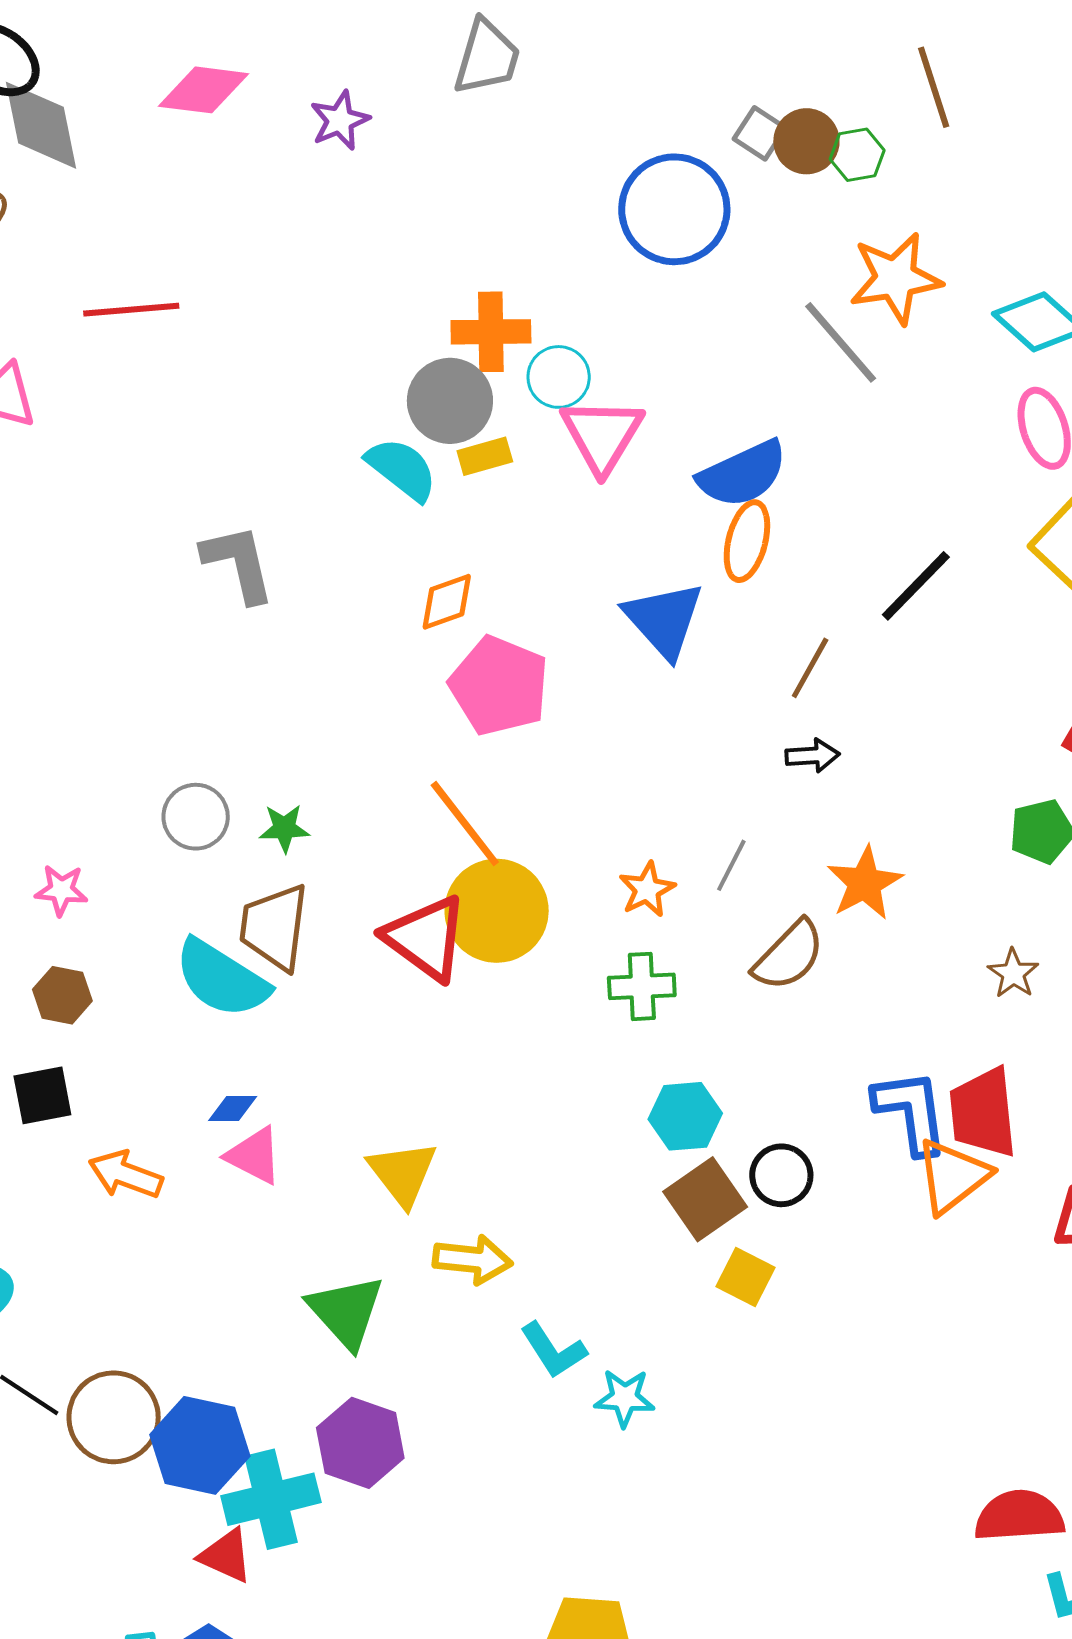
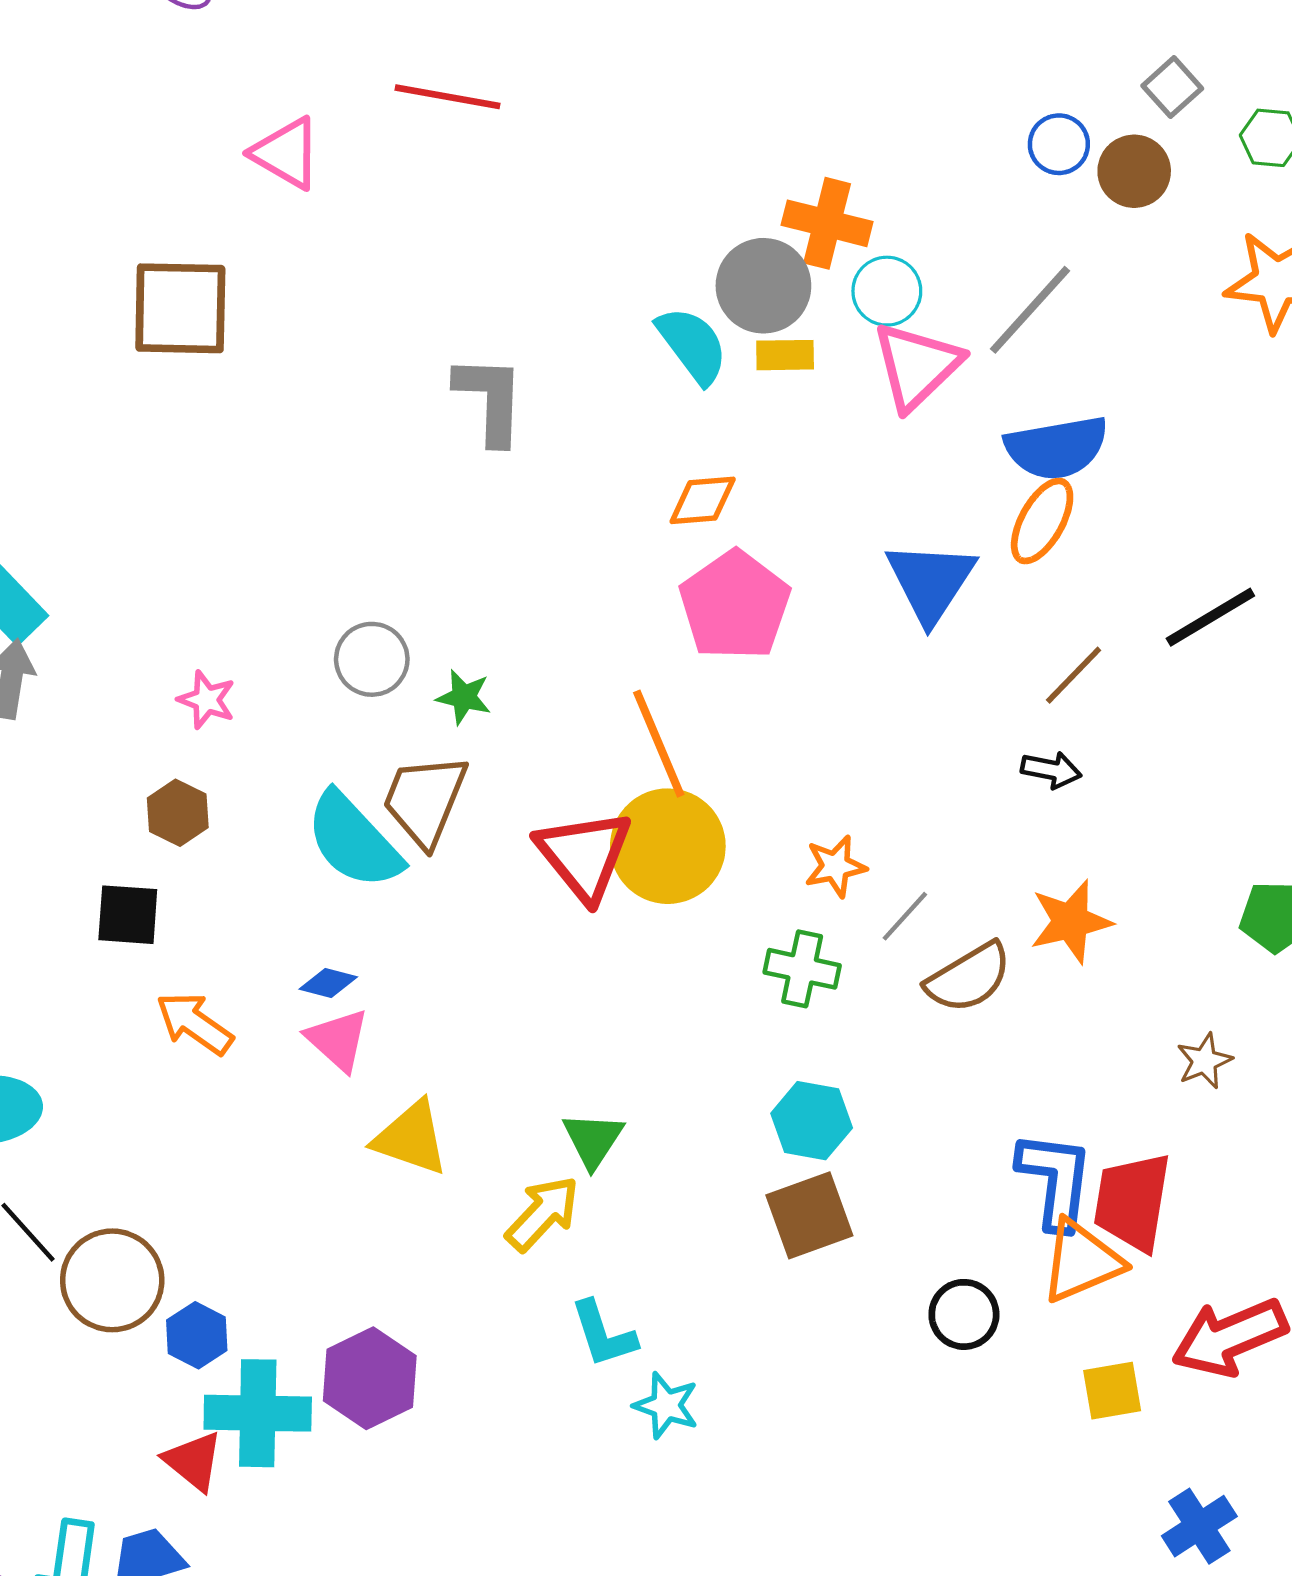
brown circle: (806, 141) -> (1134, 171), moved
blue circle: (674, 209) -> (1059, 144), size x0.5
gray line: (841, 342) -> (1030, 310), moved, turned 68
gray line: (731, 865) -> (905, 916), moved
yellow triangle: (403, 1173) -> (411, 1138), moved, turned -48
black circle: (781, 1175) -> (964, 1314), moved
yellow arrow: (473, 1260) -> (543, 1214), turned -68
yellow square: (745, 1277) -> (1112, 1391), moved, turned 38
green triangle: (346, 1311) -> (593, 1140), moved, size x0.7
blue hexagon: (200, 1445) -> (197, 1335), size x0.6

